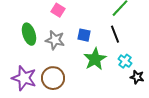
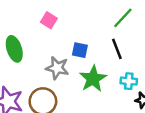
gray star: (55, 40) -> (57, 68), moved
cyan cross: (125, 61) -> (129, 81), turned -32

